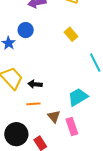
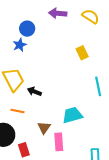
blue circle: (26, 30) -> (27, 29), moved
orange line: (33, 104) -> (17, 111), moved

